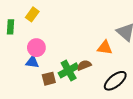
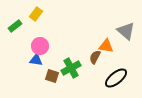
green rectangle: (10, 27) -> (15, 26), turned 48
brown semicircle: (84, 65) -> (95, 57), moved, turned -40
brown square: (49, 79) -> (52, 76), turned 32

